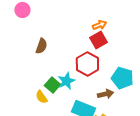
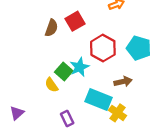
red square: (98, 40) -> (75, 21), moved
cyan pentagon: (122, 78) -> (139, 48), moved

